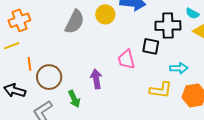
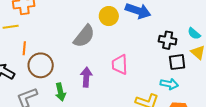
gray semicircle: (75, 22) -> (84, 36), moved
black cross: (168, 26) -> (168, 40), size x0.7
black square: (151, 46) -> (177, 62), moved, turned -30

